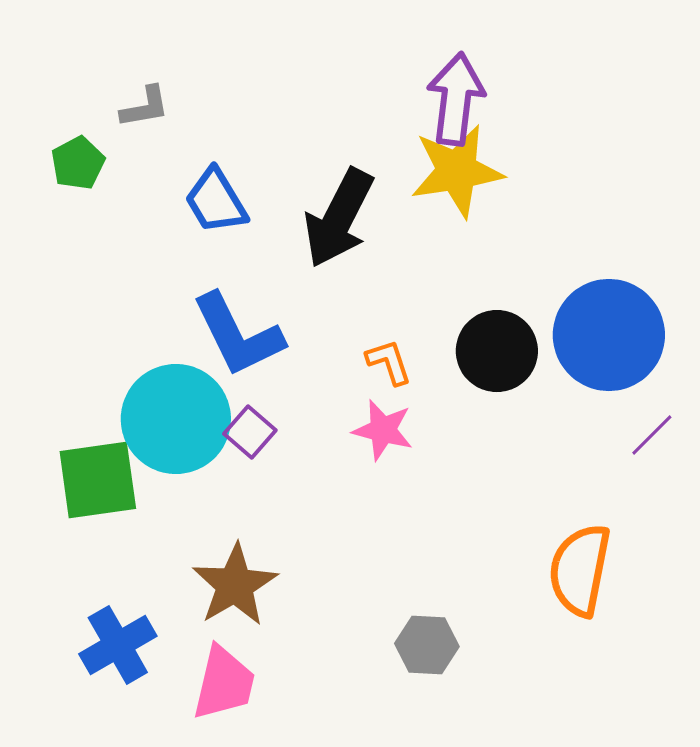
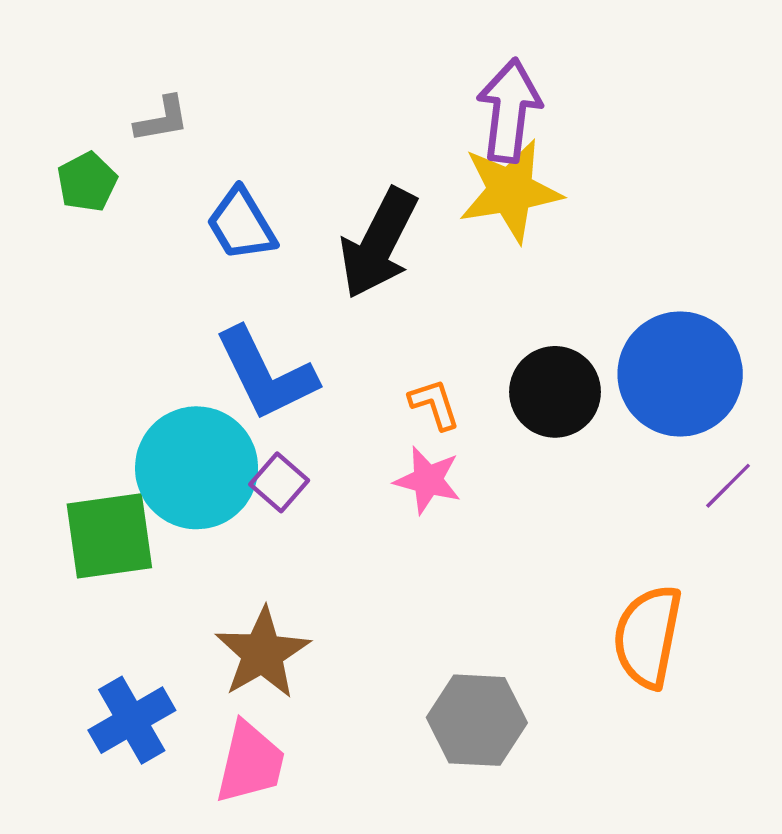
gray hexagon: (427, 645) -> (477, 720), size x1.4

